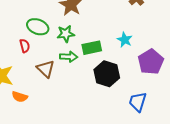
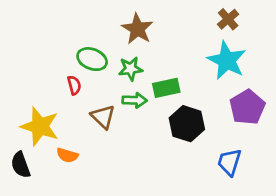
cyan star: (125, 40) -> (227, 60), moved, size x1.8

